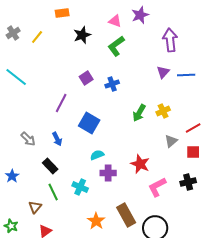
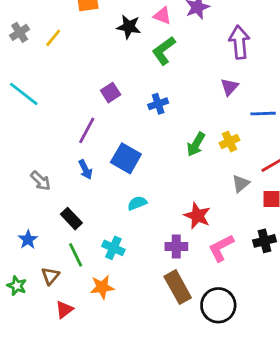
black star: (82, 35) -> (129, 27), moved, turned 30
blue line: (186, 75) -> (263, 114), moved
purple square: (86, 78) -> (111, 93), moved
blue arrow: (57, 139) -> (85, 170), moved
purple cross: (108, 173) -> (176, 247), moved
blue star: (12, 176) -> (28, 240), moved
orange star: (96, 221) -> (102, 287), moved, turned 30
green star: (11, 226) -> (17, 286), moved

